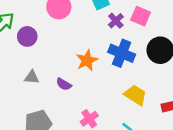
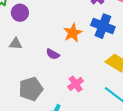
gray triangle: (32, 77) -> (16, 44), moved

